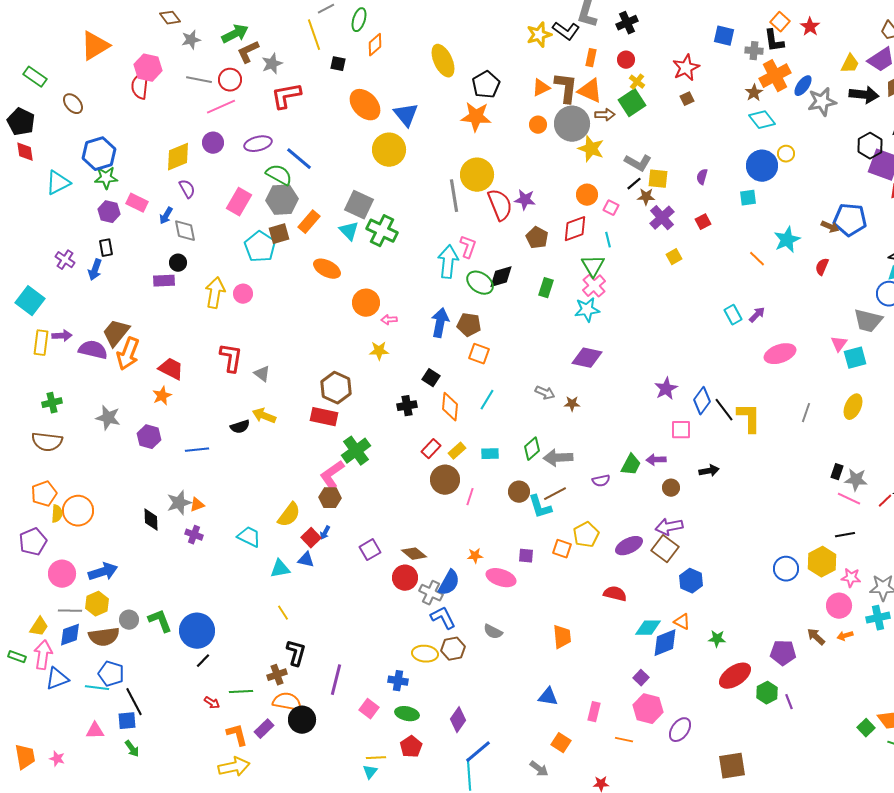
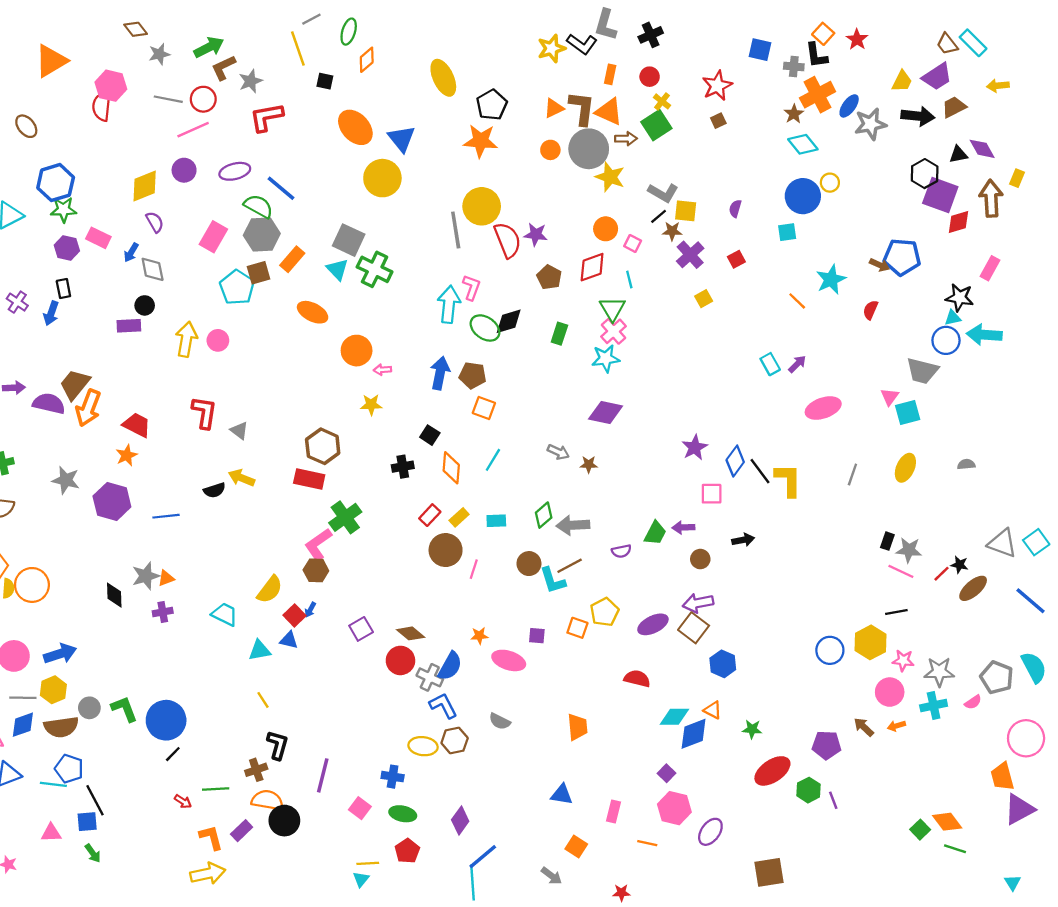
purple hexagon: (149, 437) -> (112, 502), size x1.4
purple cross: (194, 535) -> (163, 612), turned -30

